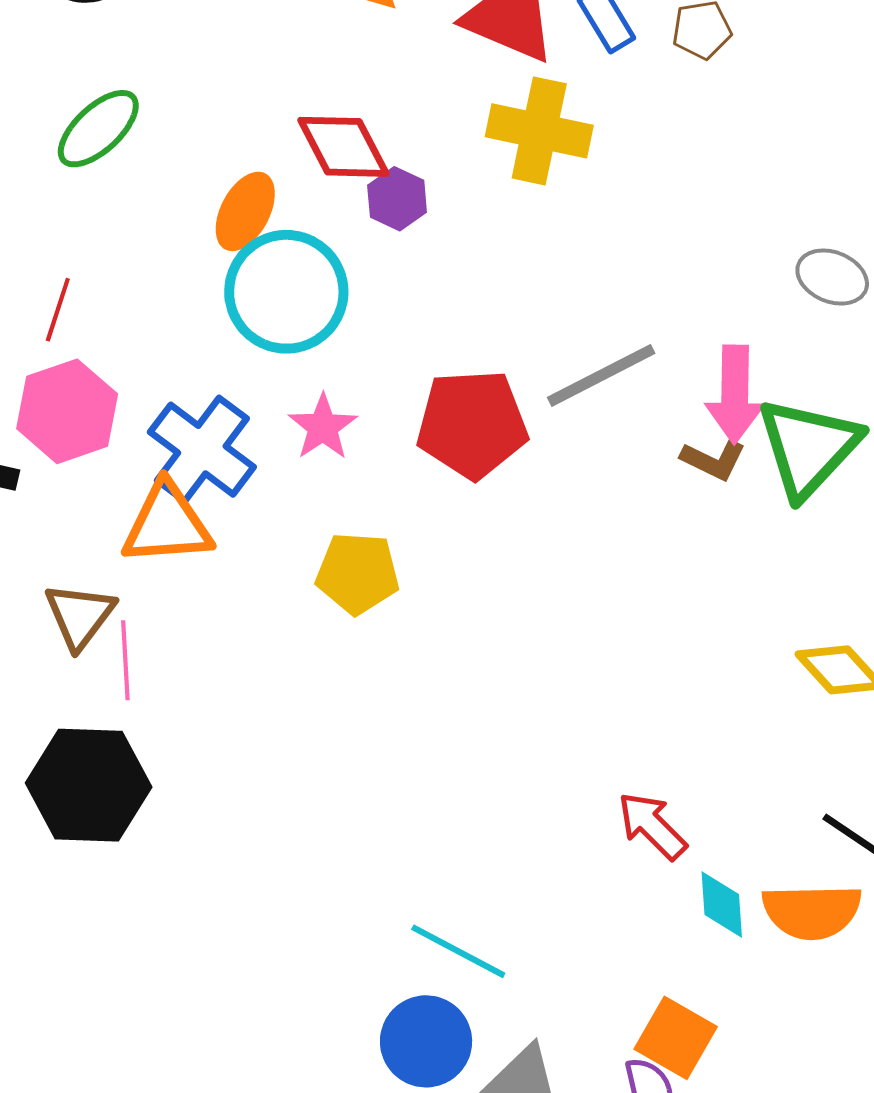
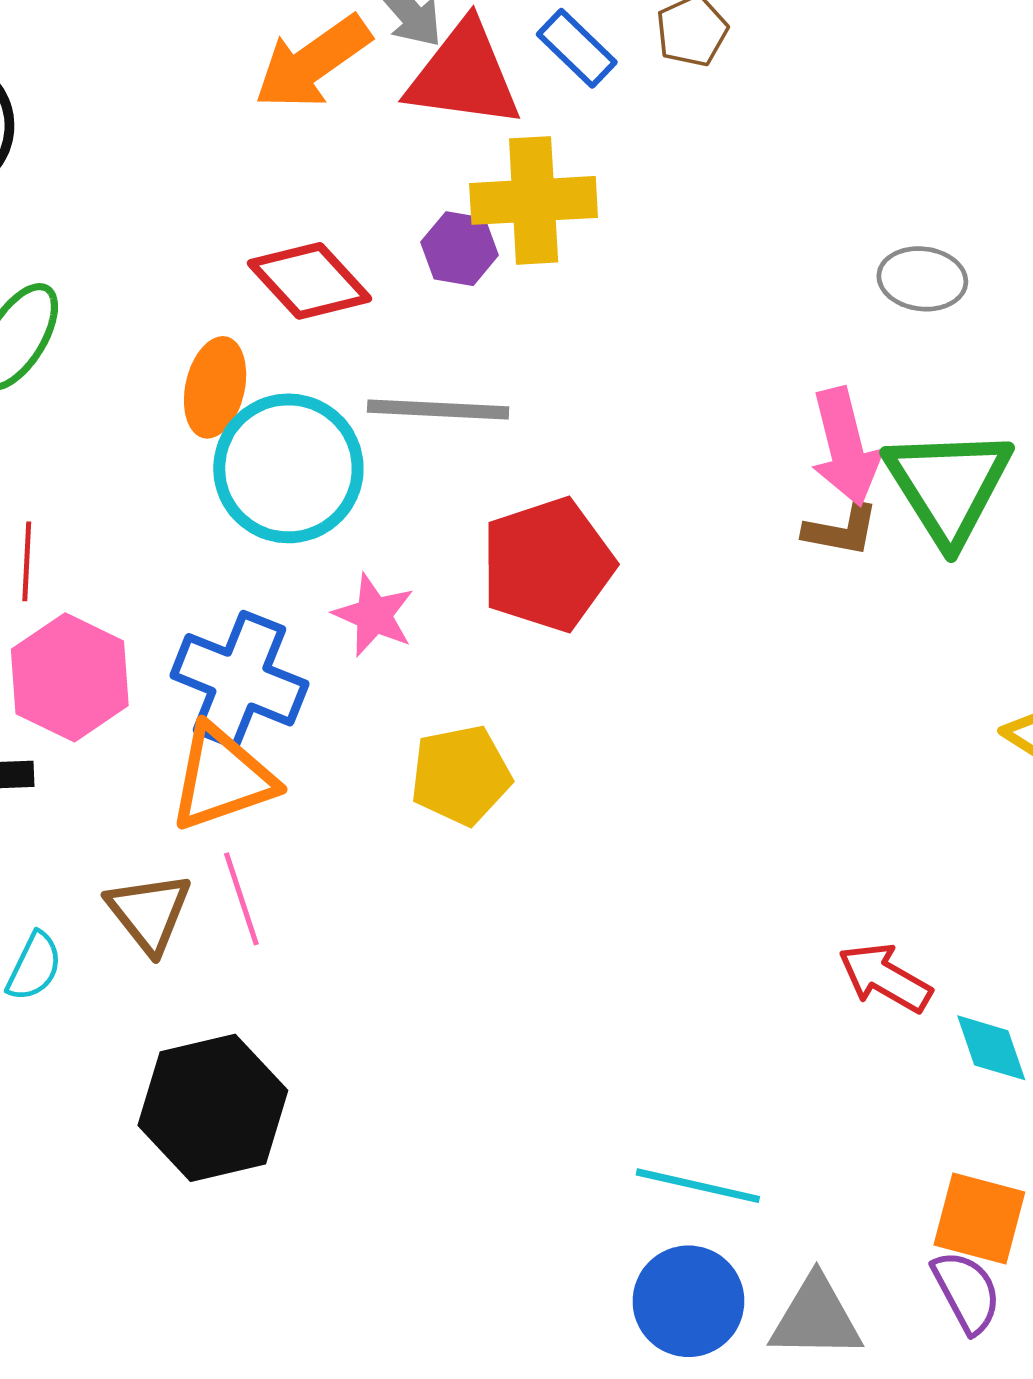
purple hexagon: (397, 199) -> (460, 249), moved
gray line: (601, 375) -> (438, 409), moved, turned 45
pink line: (125, 660) -> (241, 899), moved

